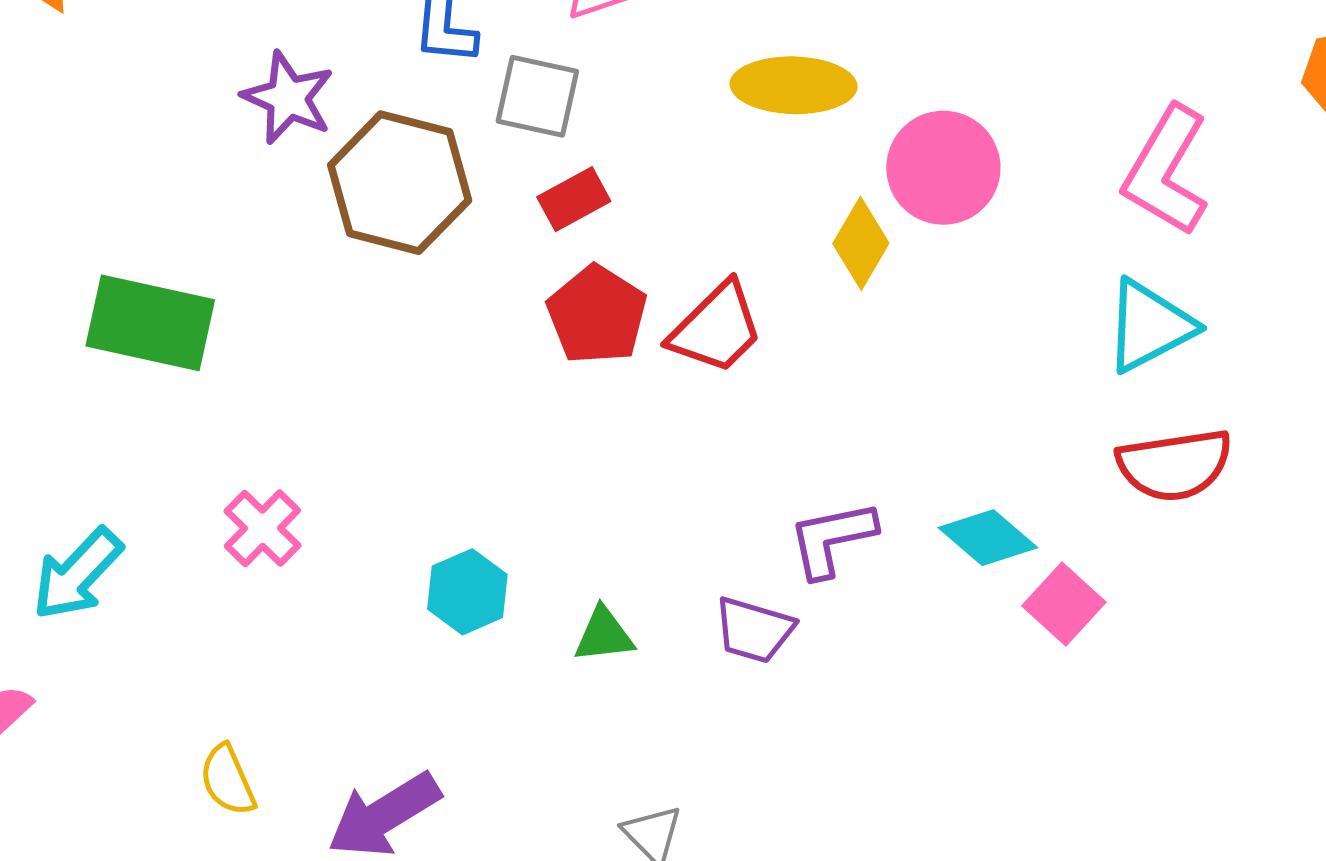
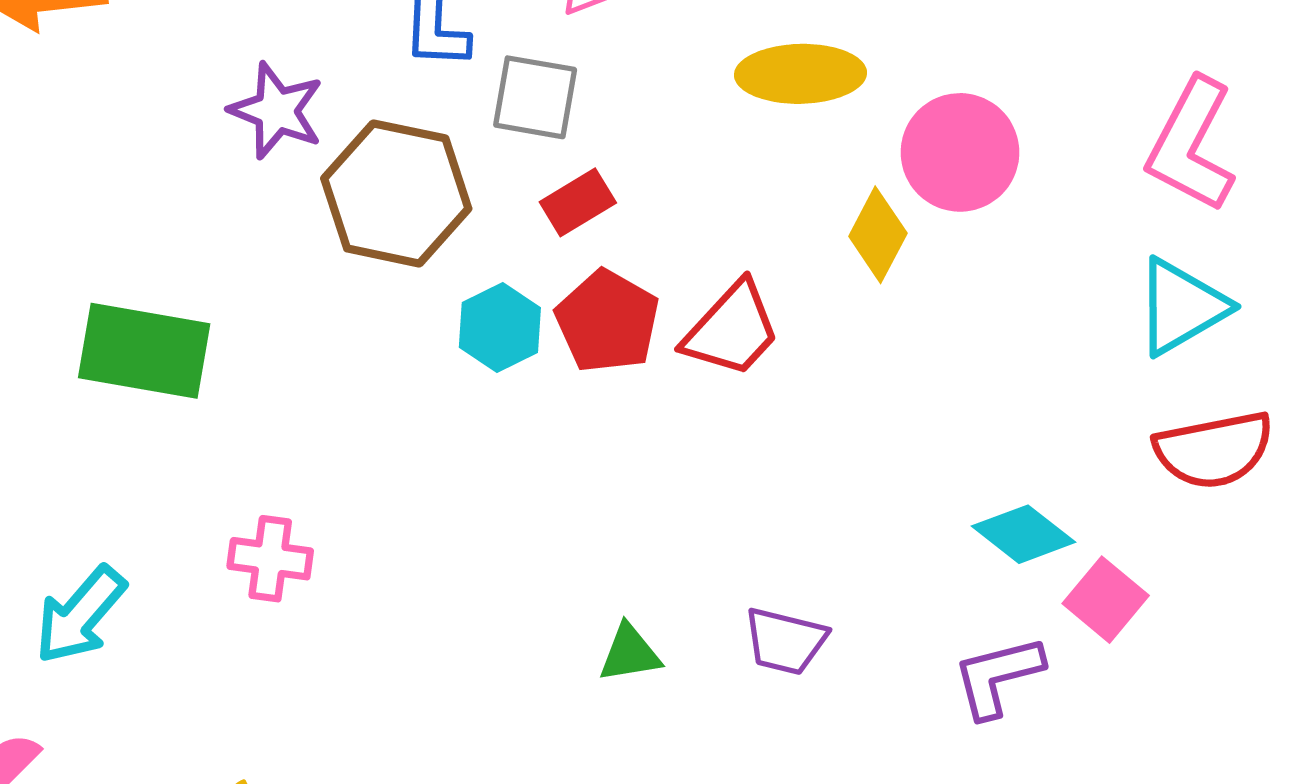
pink cross: (262, 528) -> (270, 559), turned -34
purple L-shape: (832, 539) -> (998, 676), moved
cyan hexagon: (467, 592) -> (500, 328), moved

